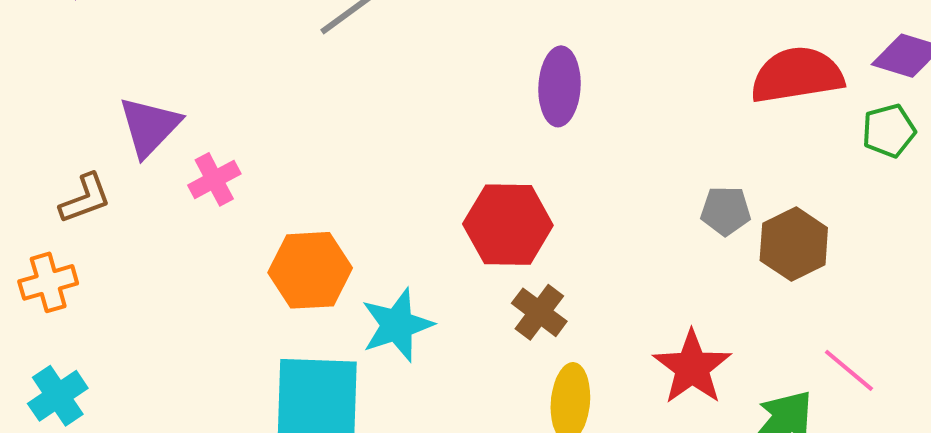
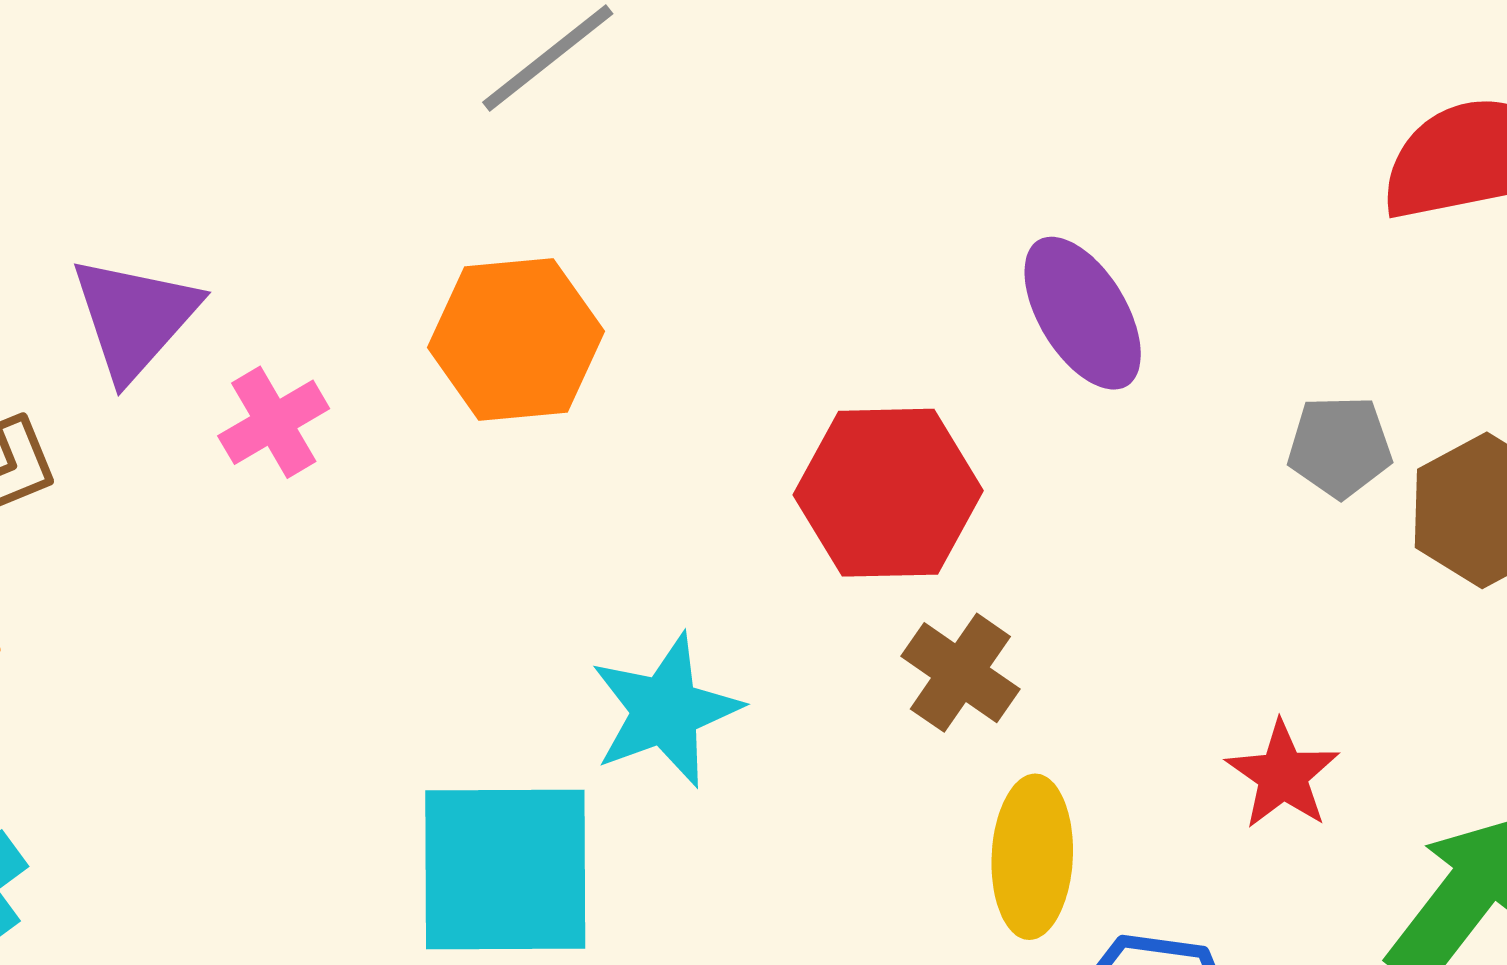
purple ellipse: (559, 86) -> (1083, 313), moved, turned -32
orange hexagon: (310, 270) -> (516, 339), moved
red star: (692, 367) -> (1283, 775), size x0.7

